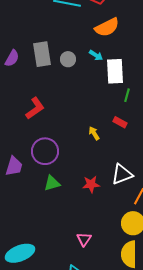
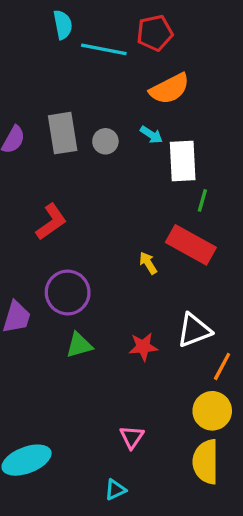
red rectangle: (120, 122) -> (191, 245), size x2.0

